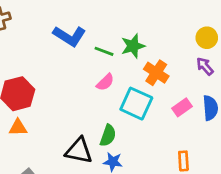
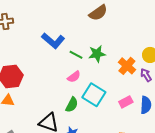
orange cross: (156, 73) -> (127, 66), moved
green semicircle: (108, 136) -> (72, 105), moved

